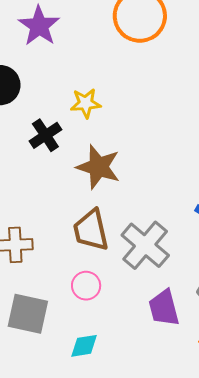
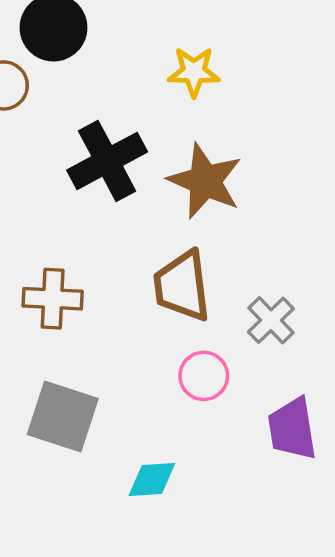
black cross: (45, 135) -> (107, 161), moved, size x1.4
gray cross: (145, 245) -> (271, 320), size x0.6
pink circle: (86, 286) -> (204, 376), moved

